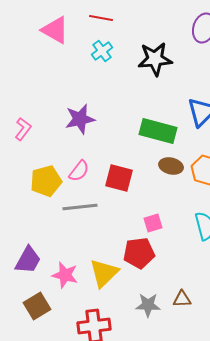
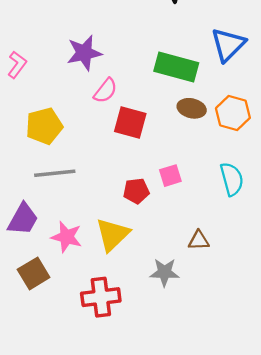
pink semicircle: (79, 171) -> (106, 91), moved
gray line: (80, 207) -> (55, 173), moved
red pentagon: (139, 253) -> (136, 191), moved, size x0.7
brown triangle: (182, 299) -> (199, 240), moved

